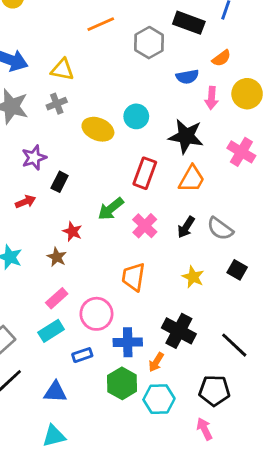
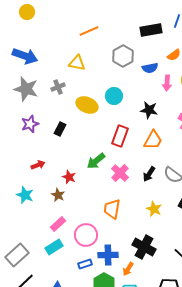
black rectangle: (189, 23) -> (151, 30), turned -30
gray hexagon: (149, 43) -> (123, 56), moved
yellow triangle: (62, 70) -> (77, 63), moved
black star: (186, 136) -> (149, 110), size x0.7
purple star: (34, 158) -> (30, 124), moved
black rectangle: (60, 182) -> (60, 129), moved
red arrow: (25, 202) -> (38, 165), moved
blue rectangle: (82, 355) -> (85, 264), moved

